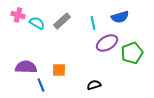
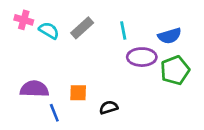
blue semicircle: (120, 17) -> (170, 36), moved
purple ellipse: (107, 43) -> (142, 57), turned 30
black semicircle: (94, 85) -> (109, 107), moved

